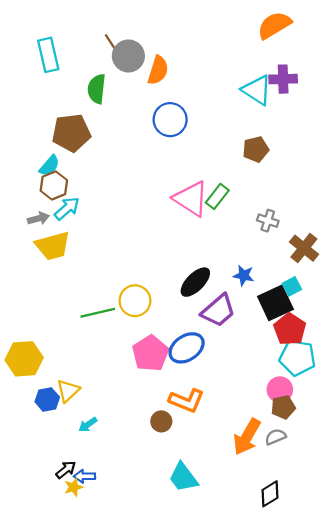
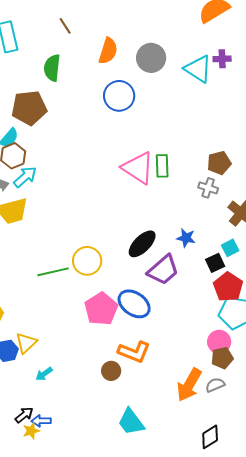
gray circle: (128, 56) -> (151, 58), moved
purple cross: (283, 79) -> (222, 59), size x0.7
brown pentagon: (256, 149) -> (219, 163), moved
green rectangle: (217, 196) -> (162, 166), turned -40
black square: (275, 303) -> (215, 263), size x0.6
blue ellipse: (187, 348) -> (134, 304), turned 68

